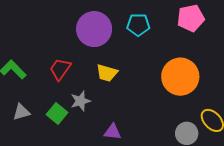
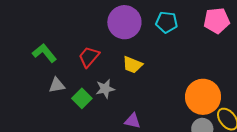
orange circle: (180, 77) -> (203, 97), moved
gray triangle: (21, 112) -> (57, 85), moved

